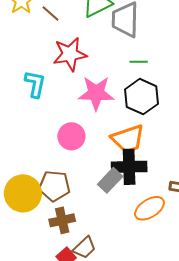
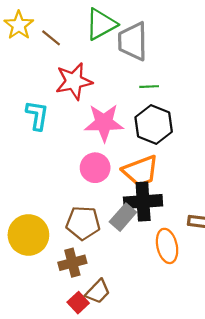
pink circle: (71, 136) -> (95, 168), moved
brown pentagon: (54, 186) -> (83, 223), moved
orange ellipse: (149, 208) -> (167, 246), turned -68

